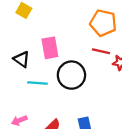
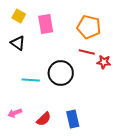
pink rectangle: (50, 48) -> (46, 24), moved
black triangle: (22, 59) -> (18, 43), moved

